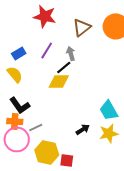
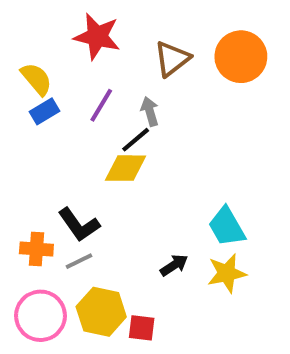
yellow semicircle: (15, 74) -> (36, 79), moved
black L-shape: (20, 105) -> (79, 225), moved
pink circle: (17, 139) -> (40, 316), moved

